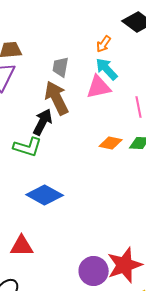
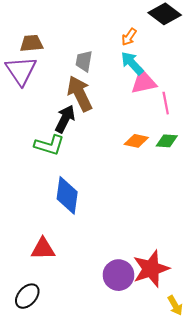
pink triangle: (99, 87) -> (144, 82), moved
blue diamond: (45, 195) -> (67, 195), turned 69

